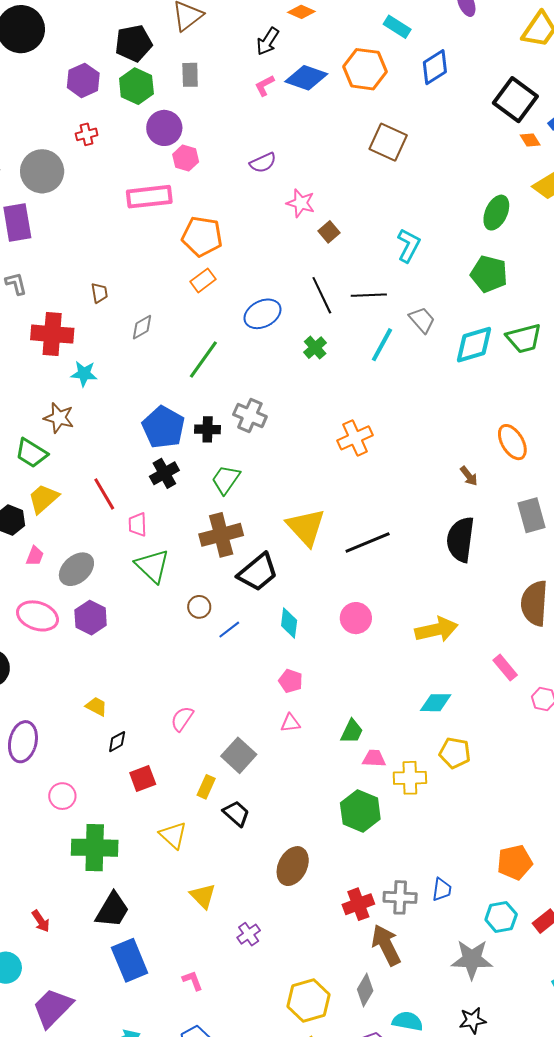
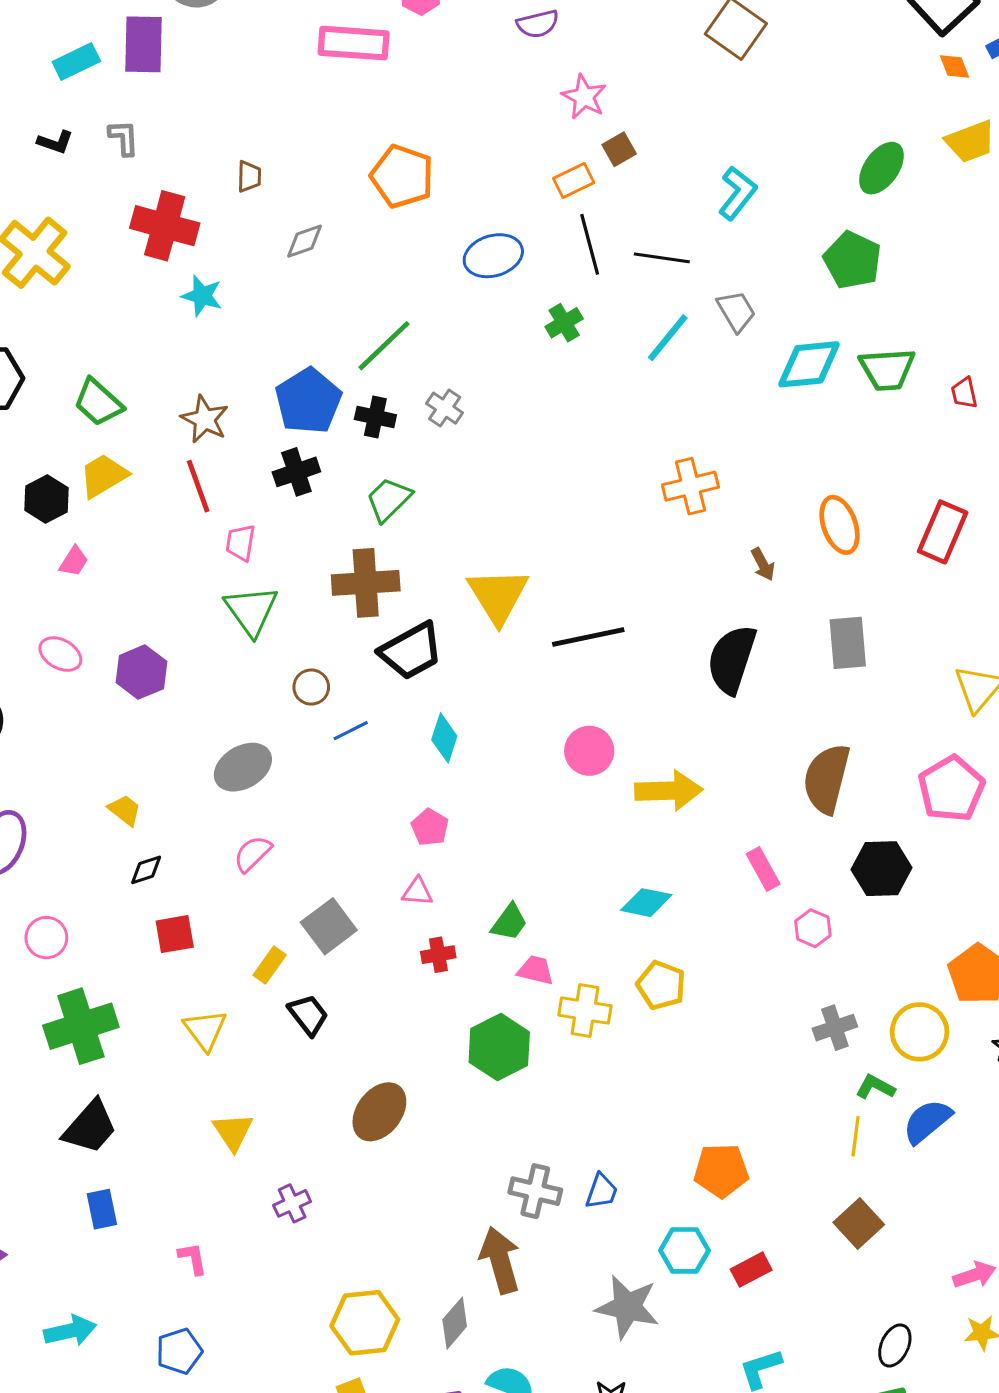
orange pentagon: (202, 236) -> (402, 176), moved
orange rectangle: (203, 280) -> (574, 180), moved
green line: (203, 359) -> (384, 346), moved
gray cross: (250, 415) -> (445, 408), size x0.7
brown star: (59, 418) -> (205, 419), moved
orange cross: (355, 438) -> (690, 486), moved
gray ellipse: (76, 569) -> (243, 767), moved
pink ellipse: (37, 616) -> (60, 654), size x0.7
pink circle: (356, 618) -> (589, 751), moved
green cross: (95, 848) -> (81, 1026), turned -30
red cross: (358, 904) -> (438, 955), moved, size x0.7
blue rectangle: (130, 960) -> (102, 1209), size x0.6

